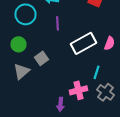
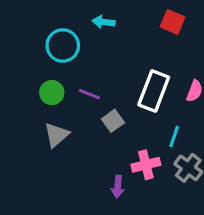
purple line: (58, 23) -> (89, 94), moved, turned -64
white rectangle: (84, 43) -> (154, 91), turned -40
gray square: (42, 58) -> (113, 121), moved

